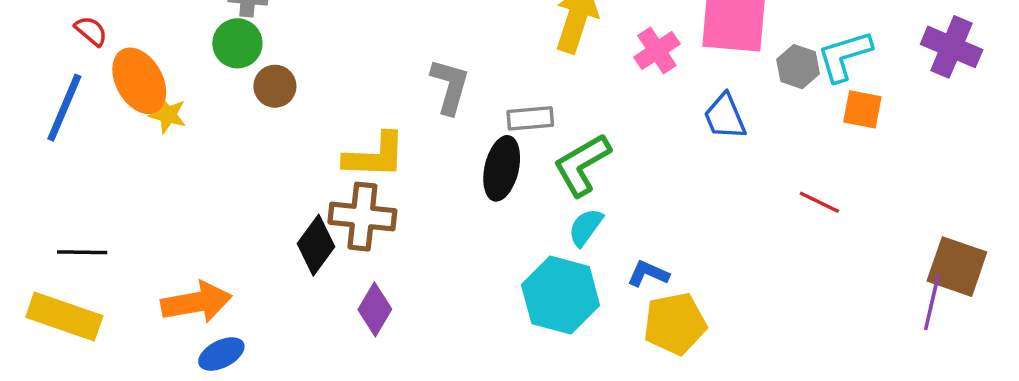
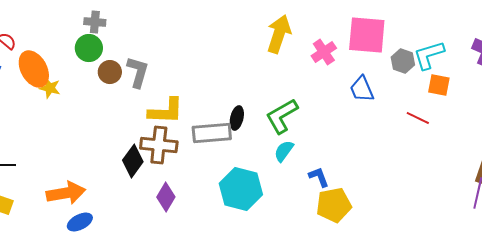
gray L-shape: (450, 86) -> (138, 72), moved
gray rectangle: (530, 118) -> (212, 133), moved, size x1.5
black ellipse: (502, 168) -> (237, 118), size x0.7
red line: (819, 202) -> (418, 118), moved
blue L-shape: (648, 274) -> (319, 177), turned 45
cyan hexagon: (561, 295) -> (241, 189), moved

